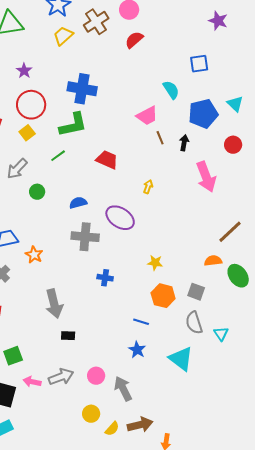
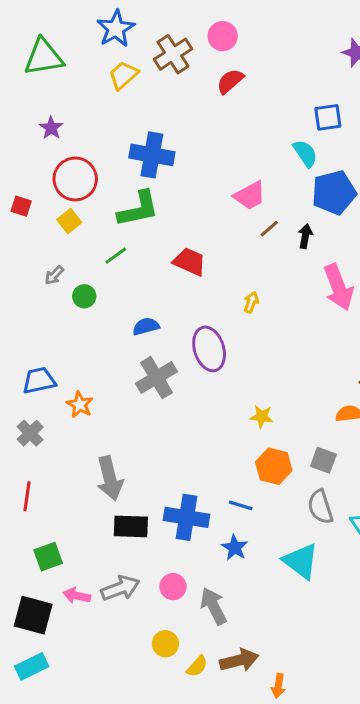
purple star: (24, 71) -> (51, 128), moved
cyan semicircle: (171, 90) -> (305, 153), moved
brown line: (160, 138) -> (269, 229), turned 72
gray arrow: (17, 169) -> (54, 275), size x0.6
green circle: (37, 192) -> (84, 296), moved
purple ellipse: (120, 218) -> (209, 349), turned 40
gray cross: (85, 237) -> (156, 378), turned -36
blue cross: (105, 278) -> (187, 517), moved, size x1.8
black rectangle: (68, 336) -> (131, 526), size x1.6

